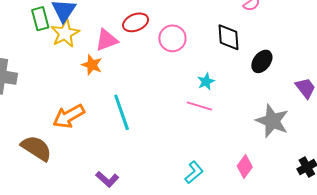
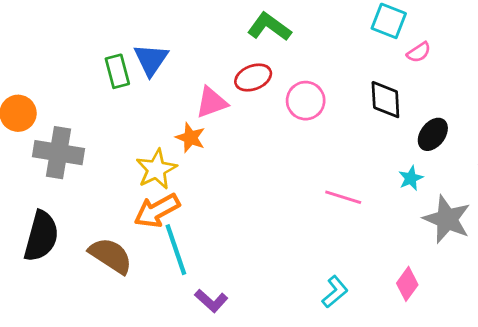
yellow star: (65, 33) -> (156, 169), moved
cyan star: (206, 82) -> (411, 178), moved
cyan line: (122, 112) -> (176, 250), moved

